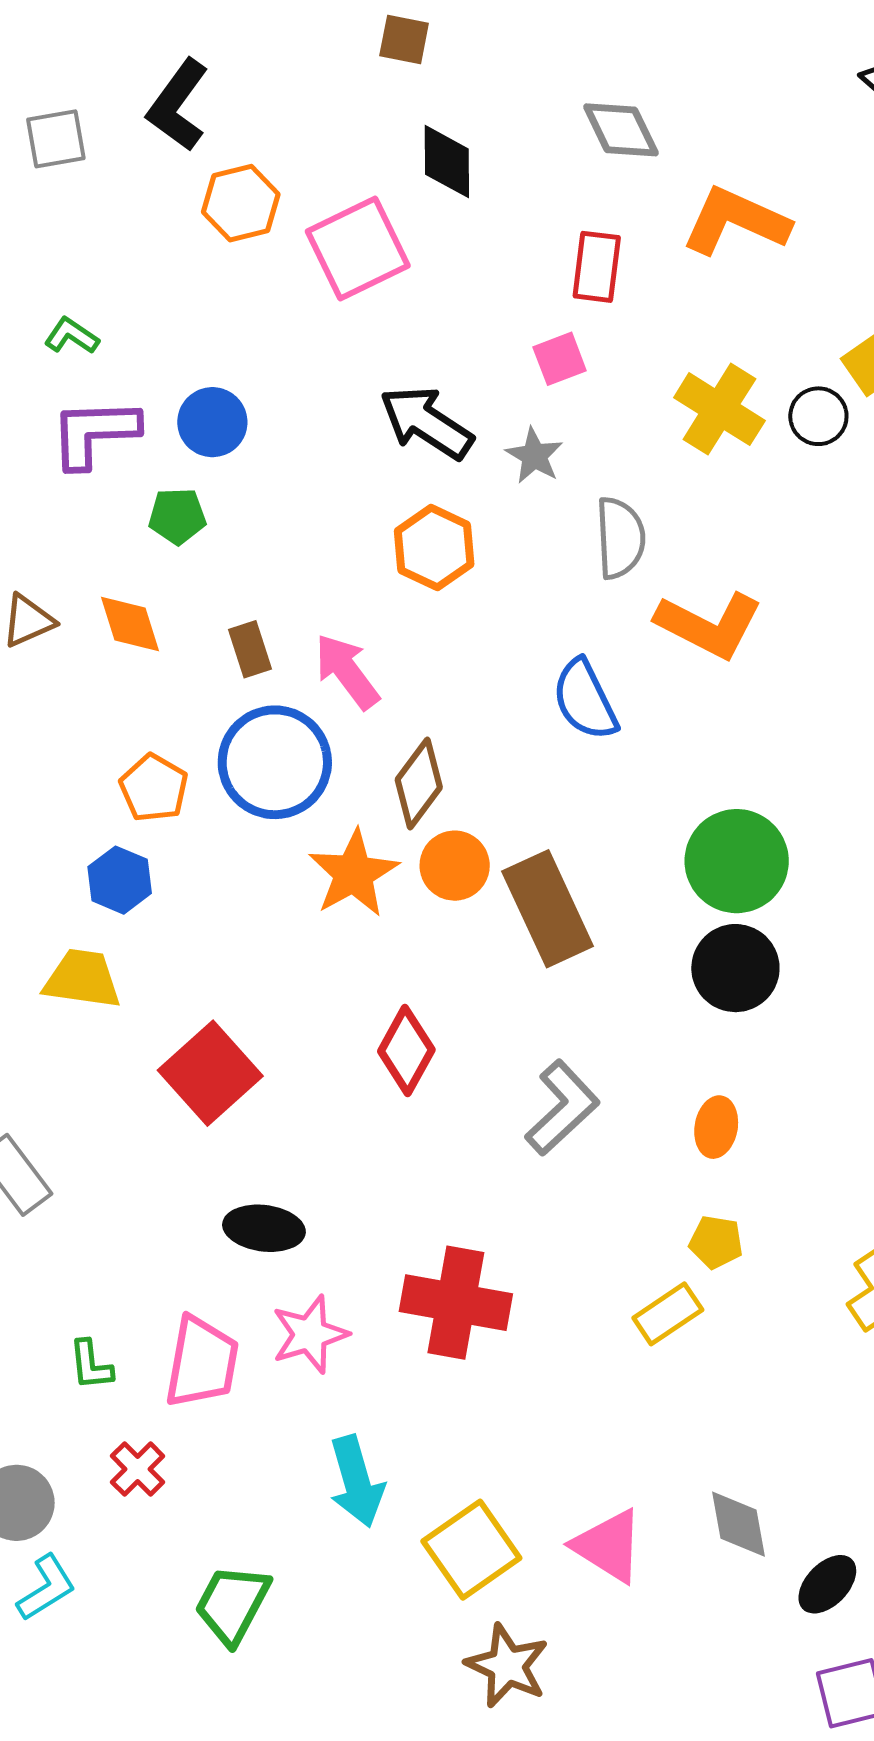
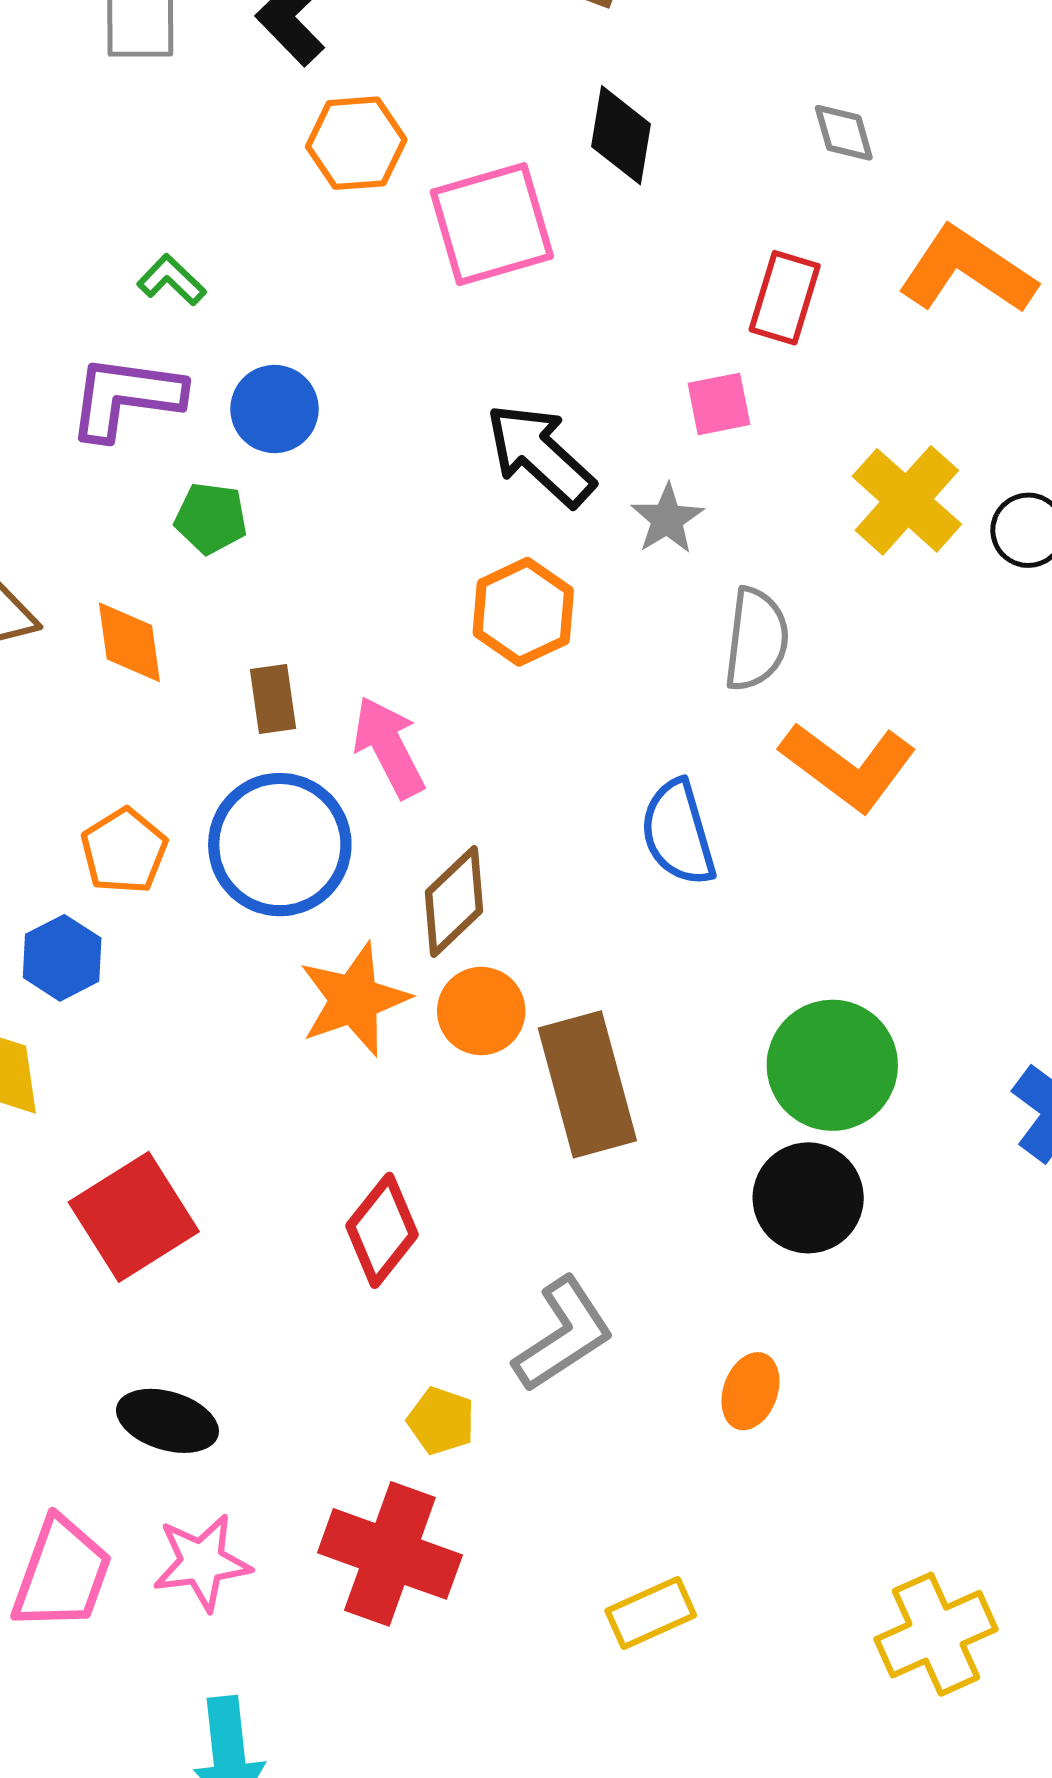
gray diamond: (621, 130) -> (844, 133), size x0.7
green L-shape: (72, 336) -> (172, 280), moved
yellow pentagon: (716, 1242) -> (441, 1421), moved

